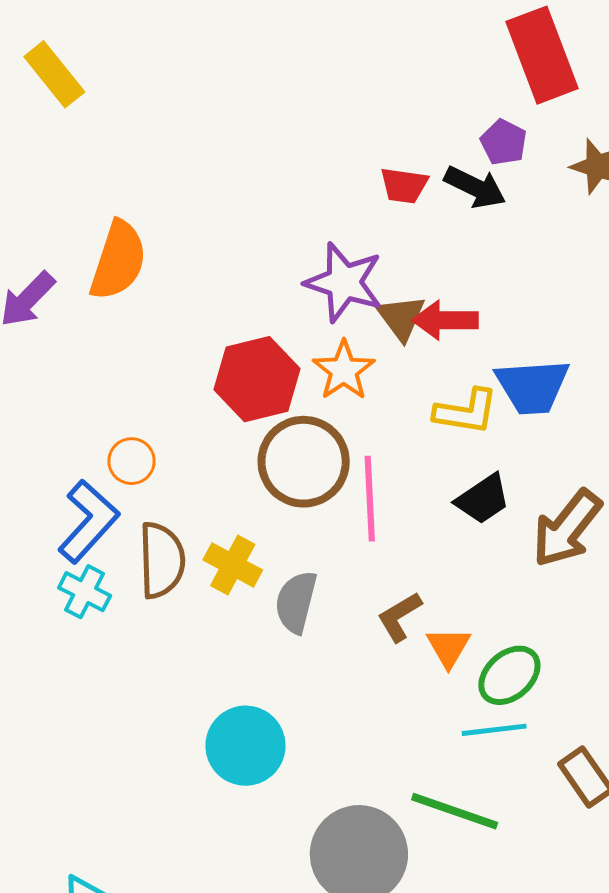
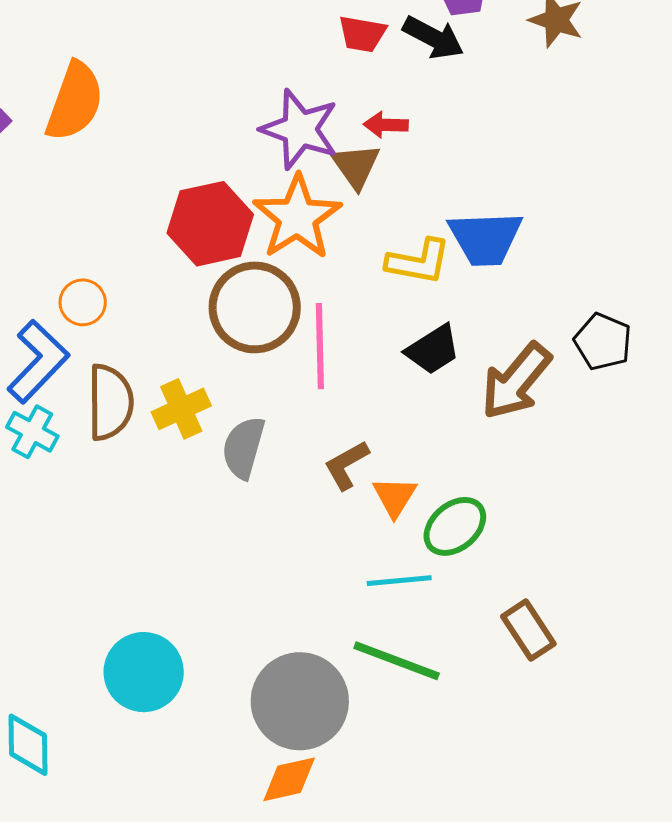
red arrow: (445, 320) -> (386, 125), moved, size x0.7
orange star: (344, 370) -> (297, 217), size x1.4
yellow cross: (233, 565) -> (181, 409), turned 36
cyan line: (494, 730) -> (399, 581), moved
cyan circle: (245, 746) -> (144, 672), moved

